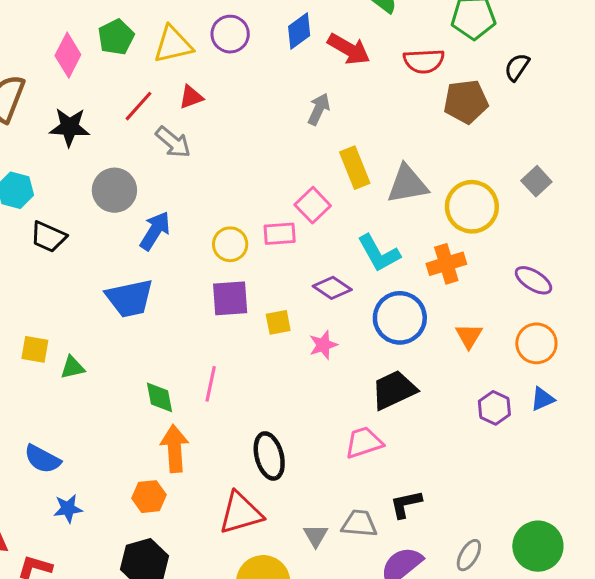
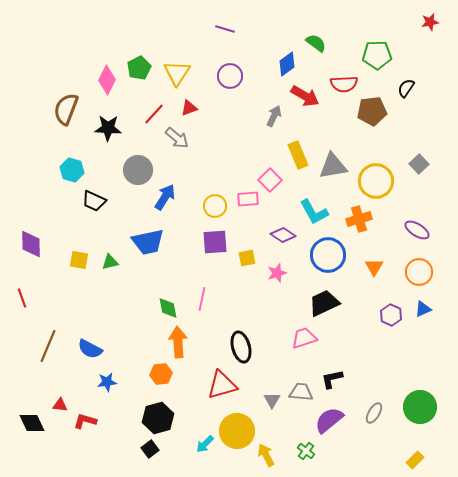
blue diamond: (299, 31) -> (287, 64), moved
purple circle: (230, 34) -> (230, 76), moved
yellow triangle: (173, 45) -> (177, 73), turned -44
red arrow: (349, 49) -> (305, 96), moved
yellow square: (35, 349) -> (79, 260), moved
green triangle: (72, 367) -> (110, 262), moved

